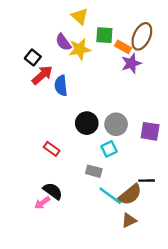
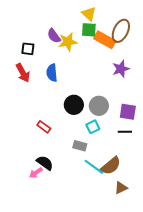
yellow triangle: (80, 16) -> (89, 14), moved
orange rectangle: (123, 47) -> (105, 40), size x1.5
black square: (33, 57) -> (28, 49), turned -32
purple star: (131, 63) -> (121, 69), moved
red arrow: (42, 75) -> (23, 73), moved, turned 102
black line: (147, 181) -> (125, 132), moved
brown triangle: (129, 220) -> (121, 188), moved

